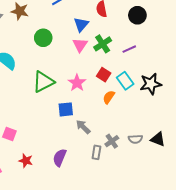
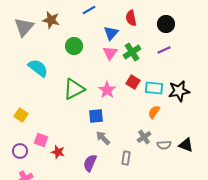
purple line: (129, 49) -> (164, 50), moved
cyan rectangle: (125, 81) -> (154, 88), turned -48
orange semicircle: (109, 97) -> (154, 112), moved
gray arrow: (83, 127) -> (103, 138), moved
gray cross: (112, 141) -> (144, 137), moved
red star: (26, 161) -> (58, 152), moved

